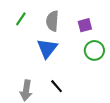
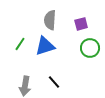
green line: (21, 19) -> (20, 44), moved
blue triangle: (47, 48) -> (45, 46), turned 35

